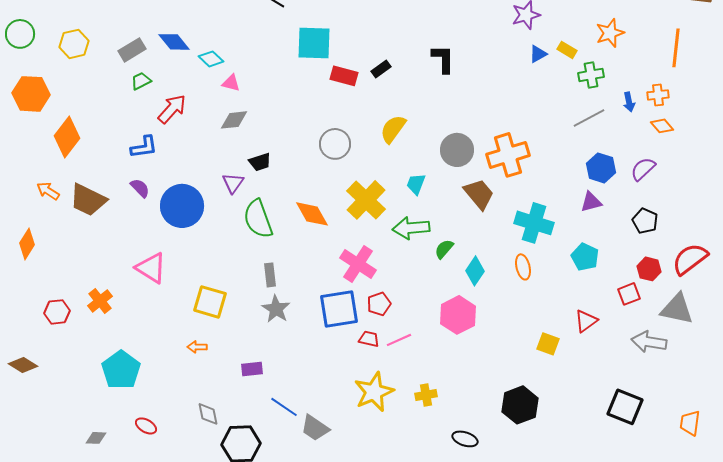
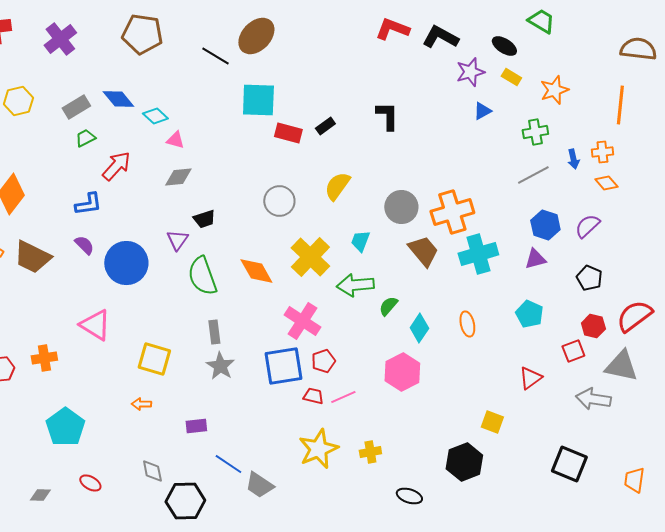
yellow rectangle: (567, 50) -> (511, 77), moved
cyan cross: (534, 223) -> (478, 254), moved, turned -33
orange cross: (100, 301) -> (44, 358), turned 30
yellow square: (548, 344) -> (492, 422), moved

